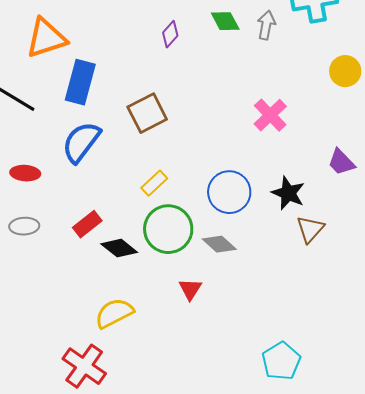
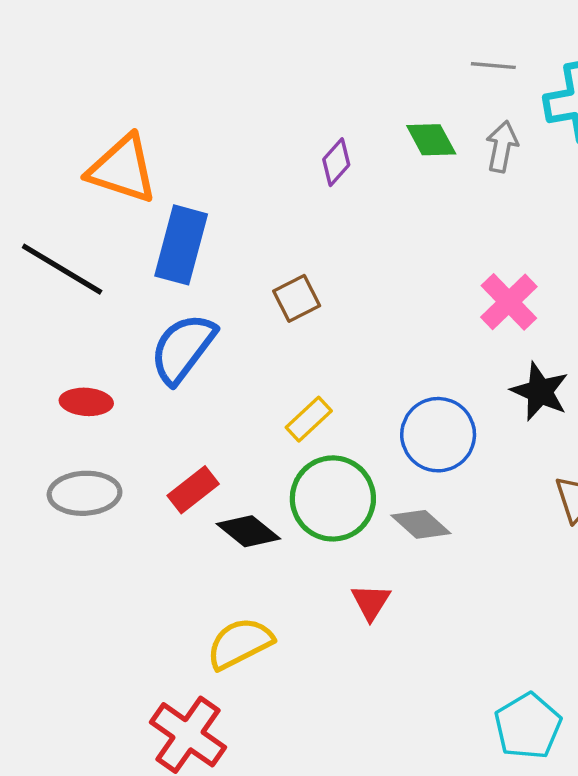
orange triangle: (46, 38) -> (122, 169), turned 36
brown square: (147, 113) -> (297, 298), size x0.7
black star: (288, 193) -> (540, 392), moved
gray ellipse: (24, 226) -> (85, 493), size x1.4

